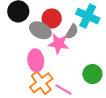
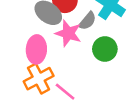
green circle: (92, 74) -> (105, 49), moved

